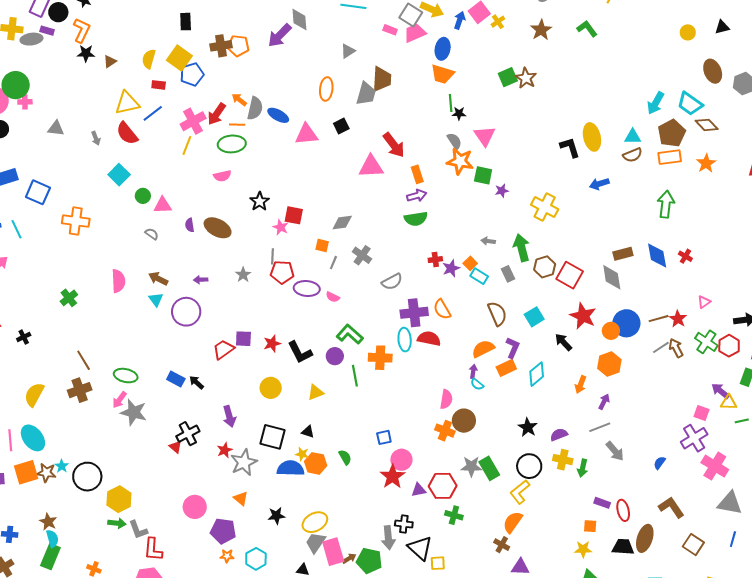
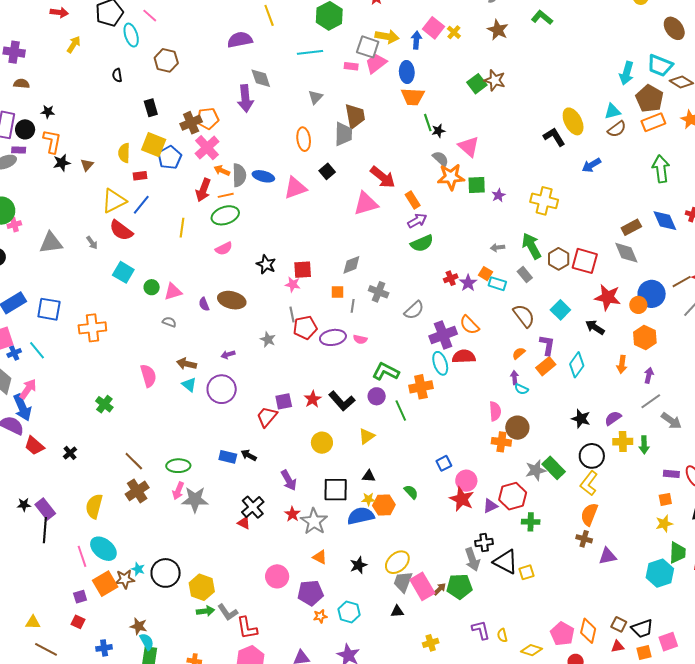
purple arrow: (280, 35) -> (245, 98), turned -36
pink cross: (193, 121) -> (207, 148), moved
gray triangle: (56, 128) -> (51, 243), size x1.4
orange semicircle: (483, 349) -> (519, 353), size x0.6

